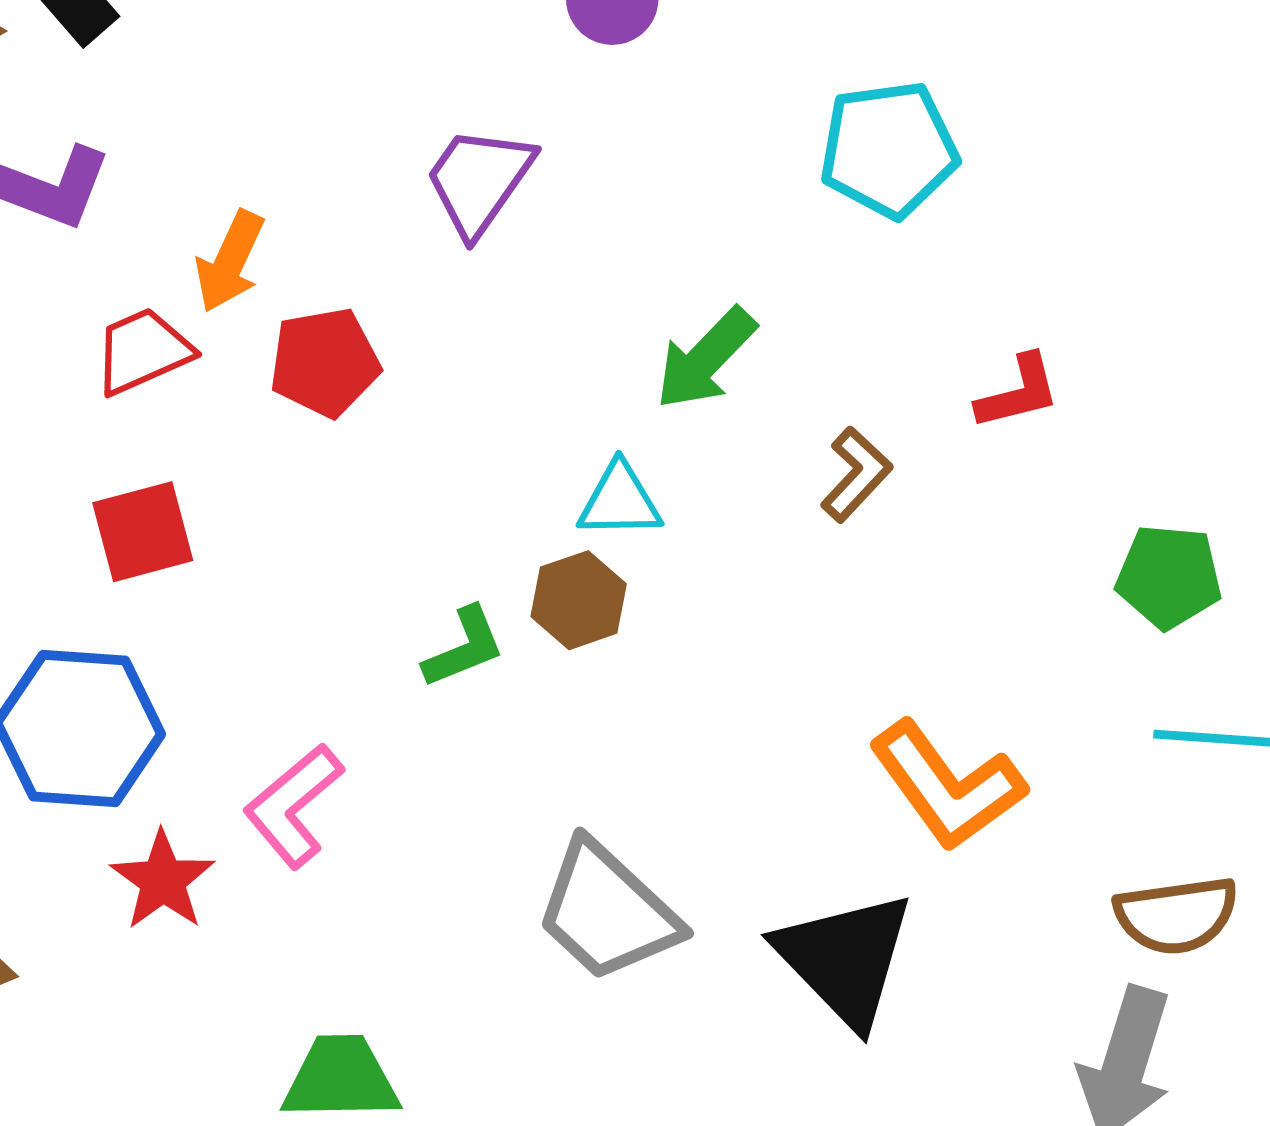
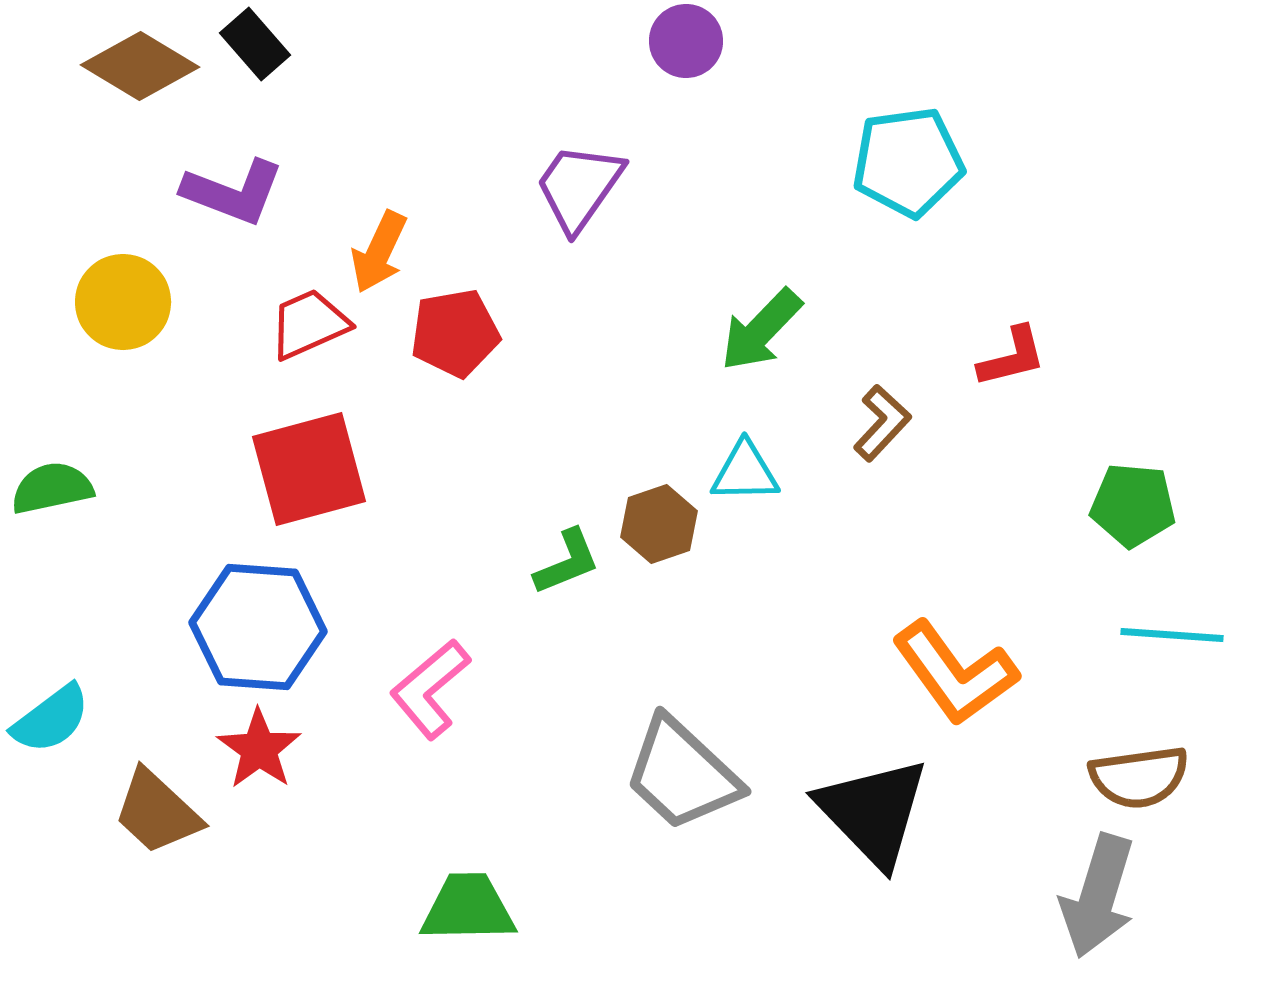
cyan triangle: (620, 501) -> (745, 472), moved
red square: (143, 532) -> (309, 469), size x1.4
red star: (163, 880) -> (259, 749), moved

